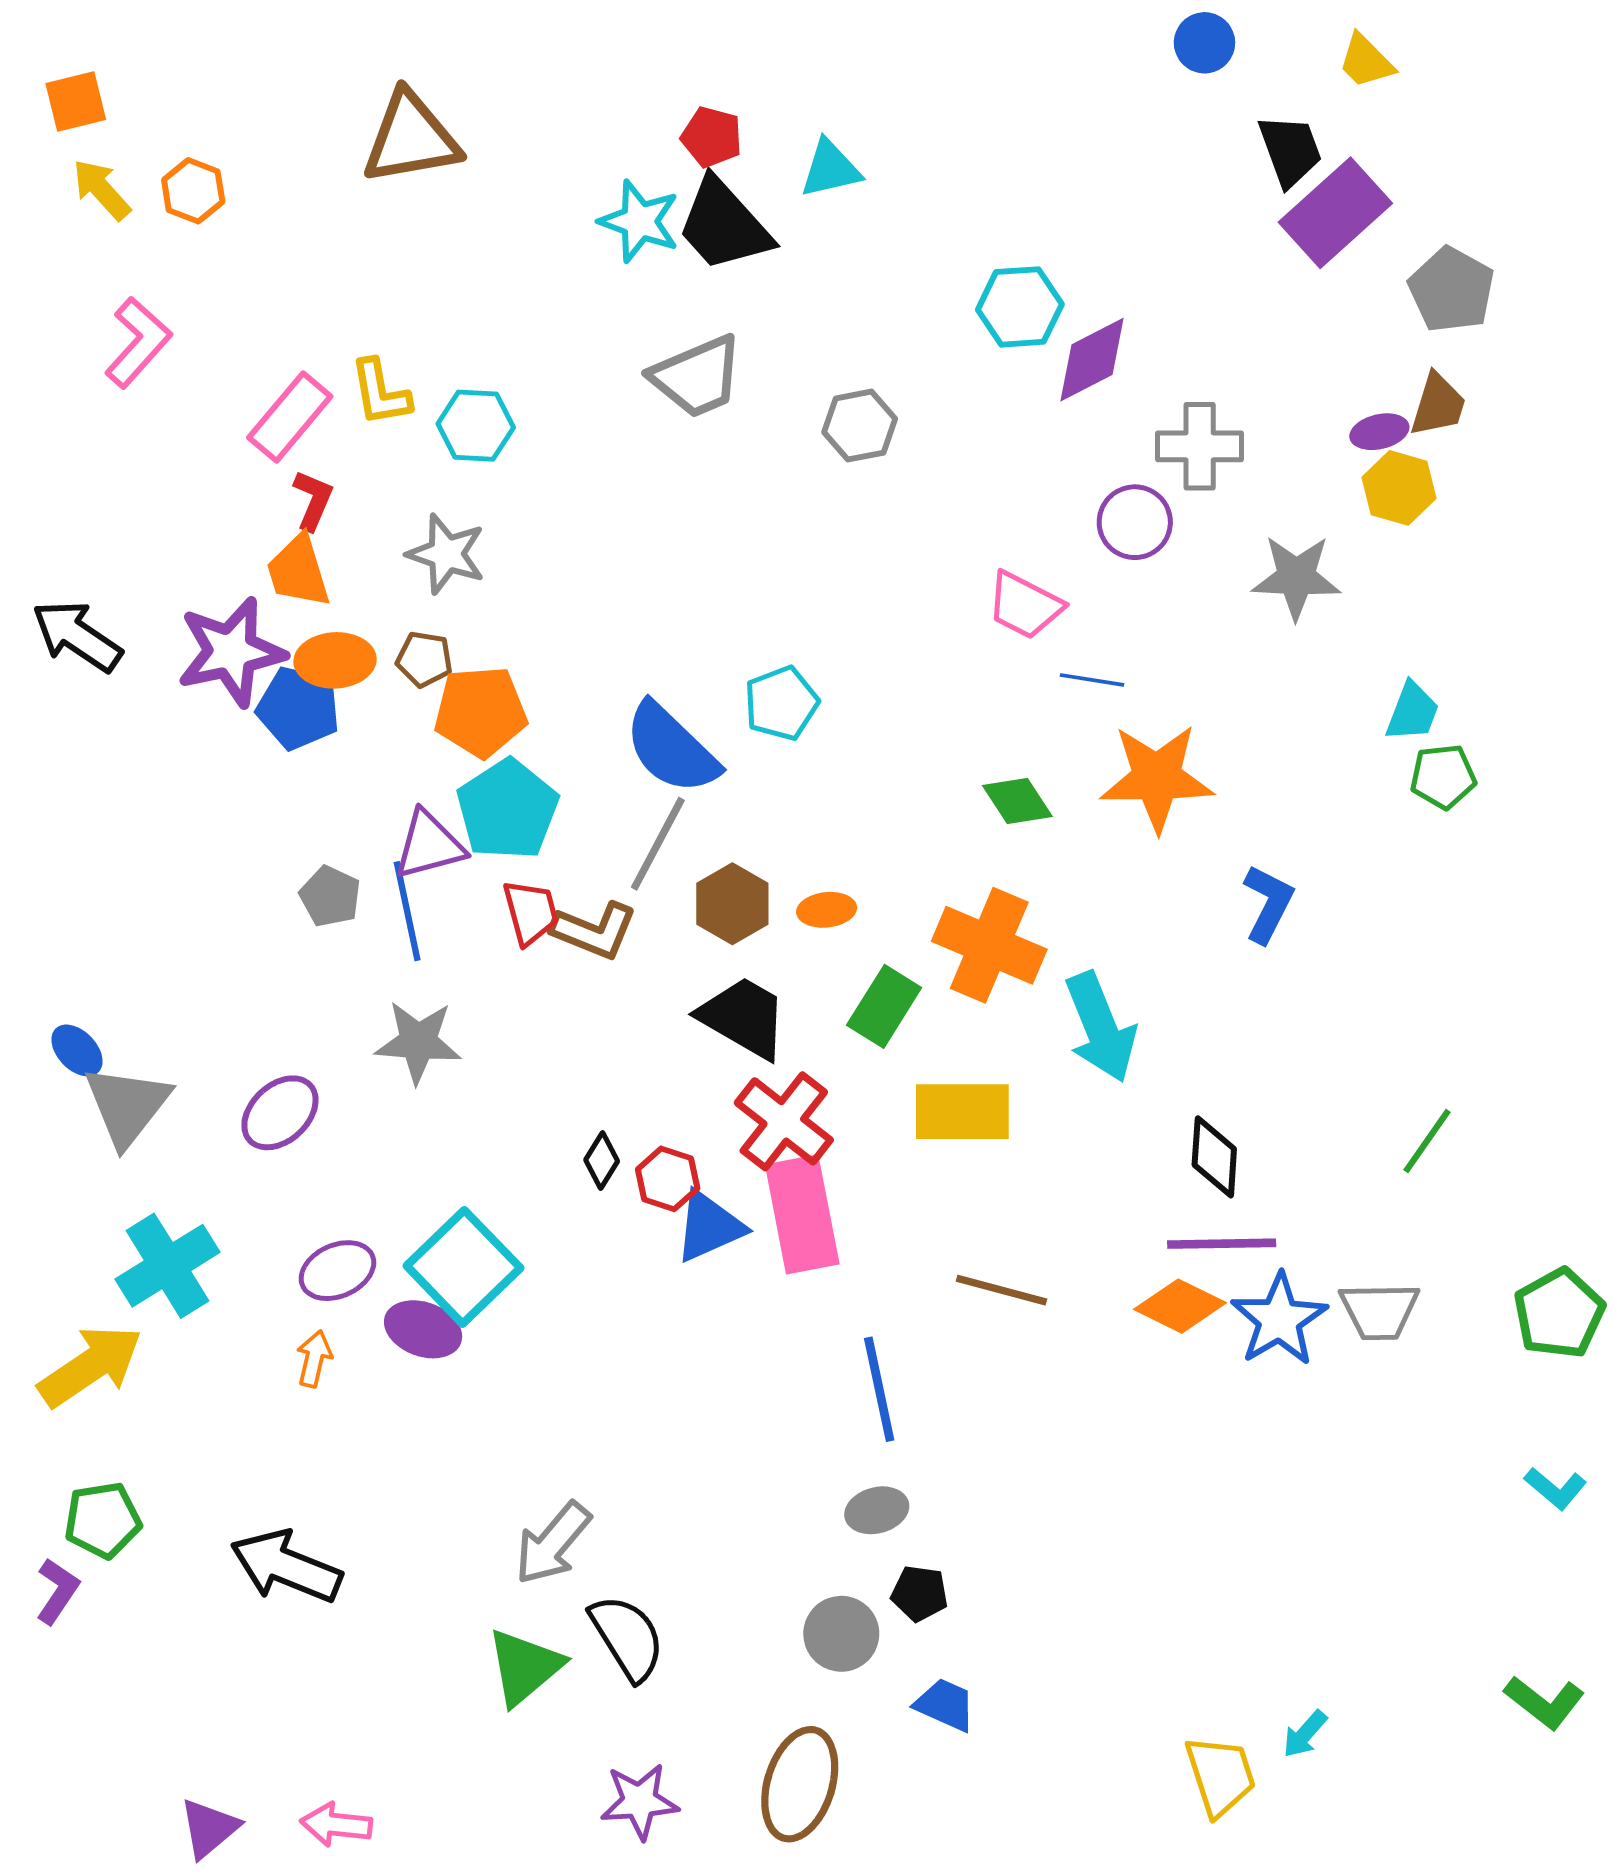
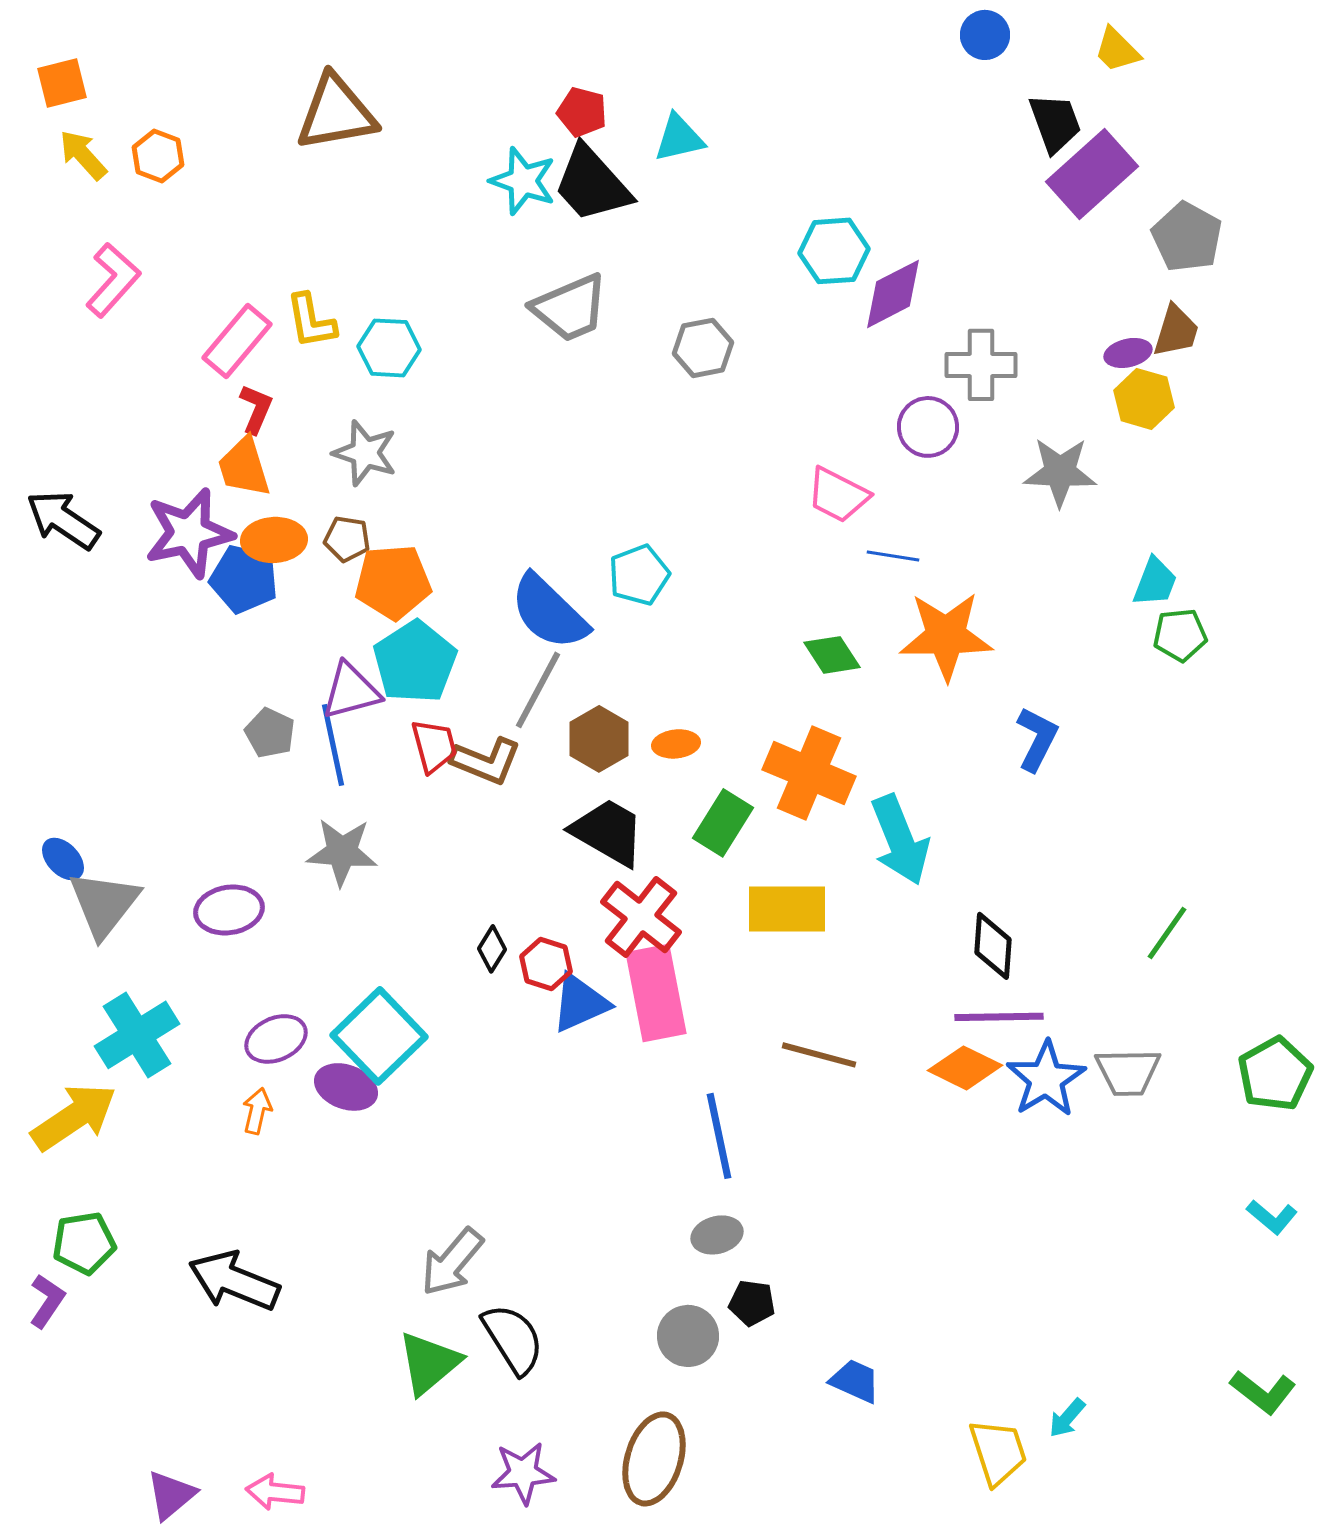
purple ellipse: (280, 1113) -> (229, 910), turned 34
blue trapezoid: (945, 1705) -> (855, 1381), moved

